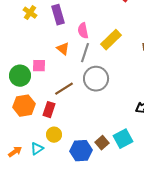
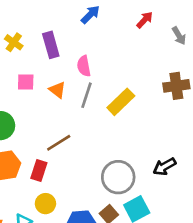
yellow rectangle: (111, 40) -> (121, 102), moved
pink square: (39, 66) -> (26, 82), moved
gray circle: (96, 79) -> (118, 177), moved

